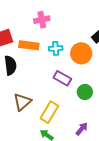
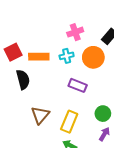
pink cross: (42, 20) -> (75, 32), moved
green circle: (85, 92) -> (103, 114), moved

